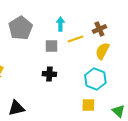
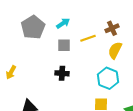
cyan arrow: (60, 24) -> (63, 23), moved, turned 56

